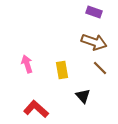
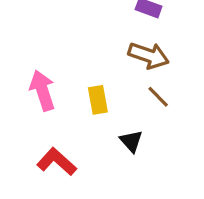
pink arrow: (27, 64) -> (42, 90), size x1.4

